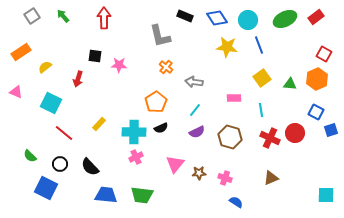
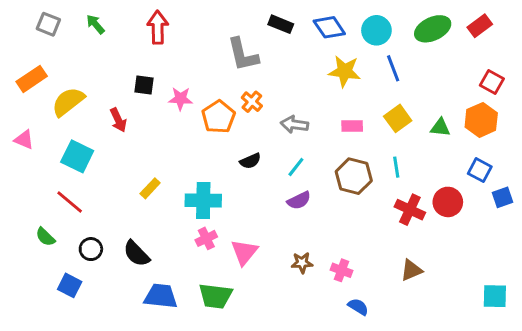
gray square: (32, 16) -> (48, 24), turned -35
yellow semicircle: (45, 67) -> (68, 102), size x1.6
red arrow: (78, 79) -> (118, 120), turned -42
pink rectangle: (234, 98) -> (352, 126), moved
orange pentagon: (156, 102) -> (218, 117), moved
black semicircle: (161, 128) -> (250, 161), moved
red line: (64, 133) -> (70, 202), moved
brown hexagon: (230, 137) -> (354, 176), moved
pink triangle: (175, 164) -> (244, 252), moved
blue square: (46, 188) -> (70, 285), size x0.7

